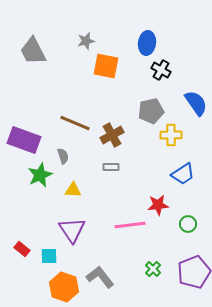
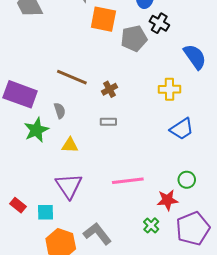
gray pentagon: (151, 111) -> (134, 38), moved
brown cross: (112, 135) -> (110, 89), size x0.7
red star: (158, 205) -> (167, 200), moved

